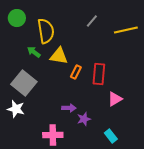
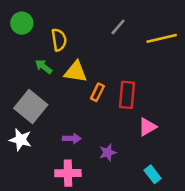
yellow semicircle: (46, 31) -> (59, 40), size x0.7
purple arrow: (69, 108) -> (72, 138), moved
cyan rectangle: (111, 136) -> (153, 174), moved

